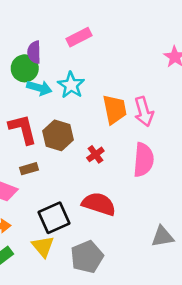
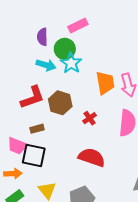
green circle: (25, 68) -> (65, 49), moved
red L-shape: (23, 129) -> (32, 97), turned 84
black square: (54, 218) -> (34, 156), moved, turned 35

